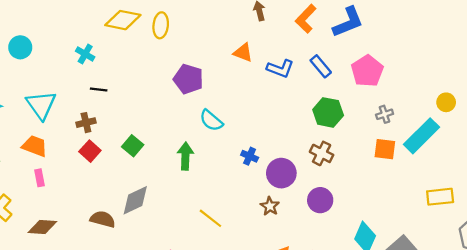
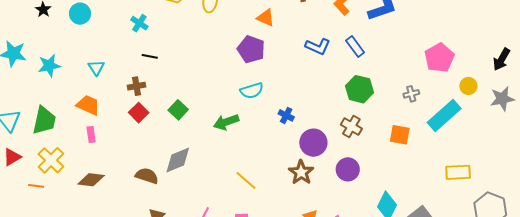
orange triangle: (243, 52) -> (266, 18), moved
pink pentagon: (367, 71) -> (439, 58), moved
purple pentagon: (188, 79) -> (251, 49), moved
cyan triangle: (41, 105) -> (96, 68), size x0.6
cyan semicircle: (211, 120) -> (252, 91), turned -60
orange square: (385, 149) -> (400, 135), moved
green arrow: (185, 156) -> (226, 122), turned -115
blue cross: (250, 156) -> (286, 115), moved
brown star: (270, 206) -> (301, 172), size x1.4

